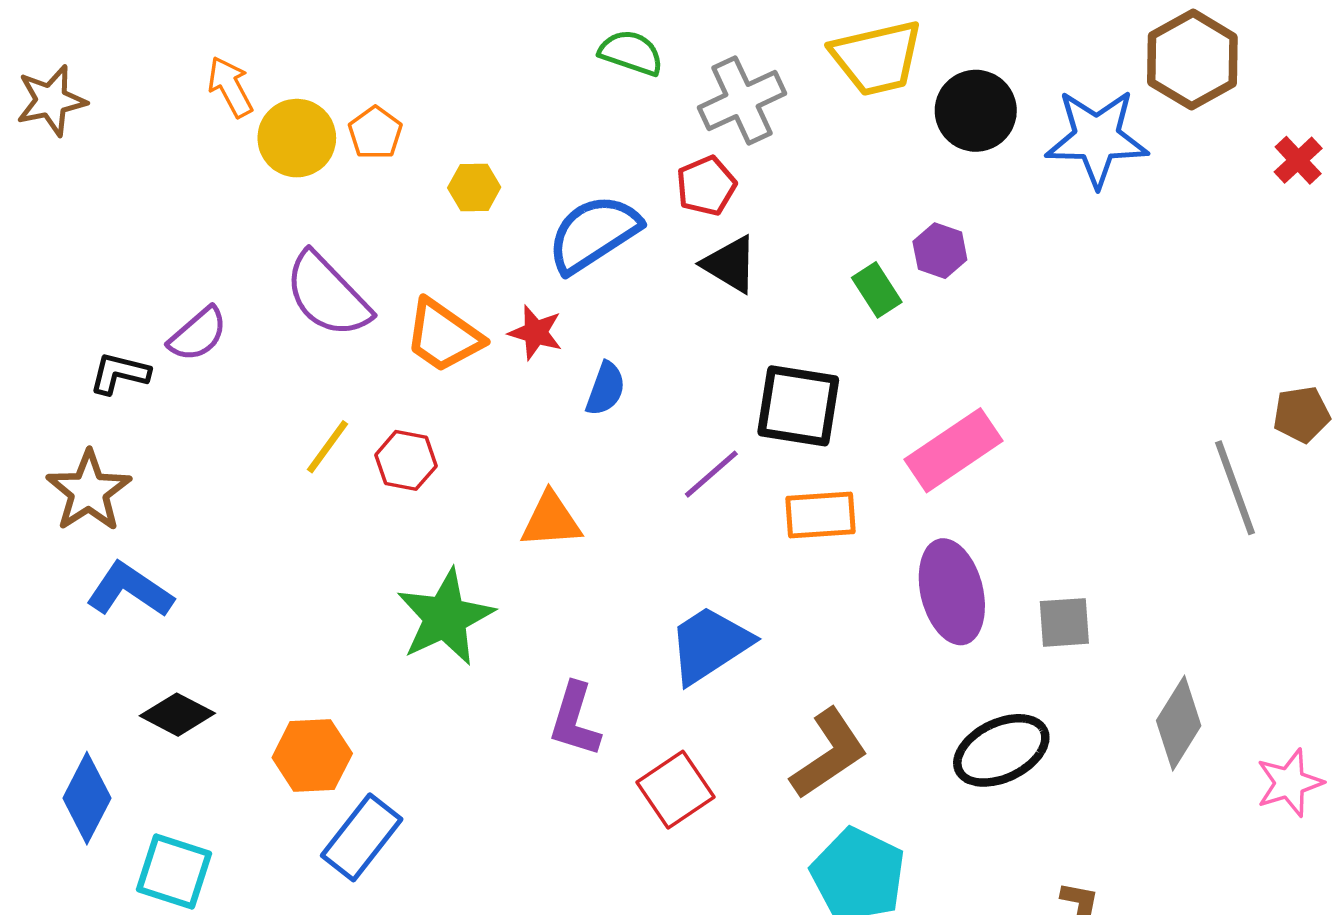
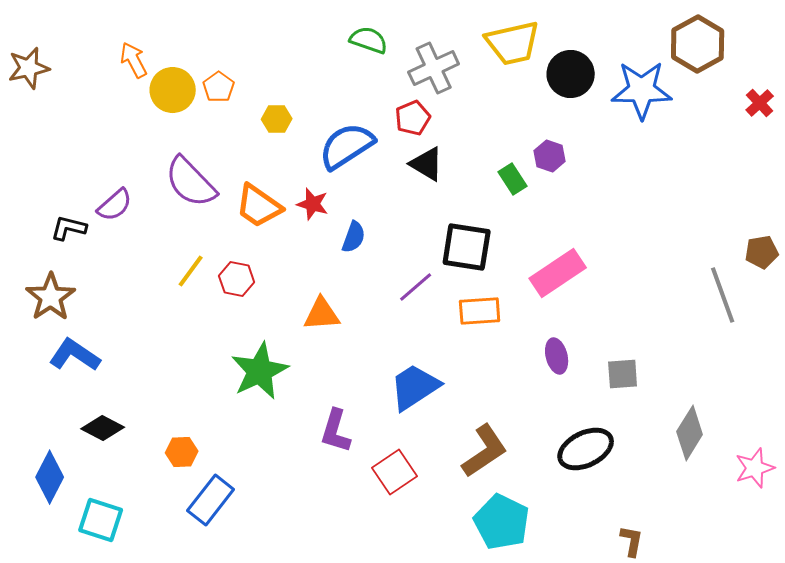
purple ellipse: (952, 592) -> (557, 356), size x0.6
orange hexagon: (312, 756) -> (182, 452), size x0.7

